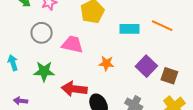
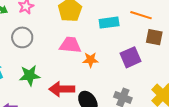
pink trapezoid: (72, 44) -> (70, 45), moved
purple square: (146, 66) -> (130, 57), turned 30
brown square: (169, 76) -> (154, 37), moved

